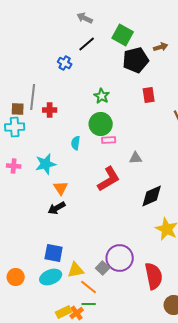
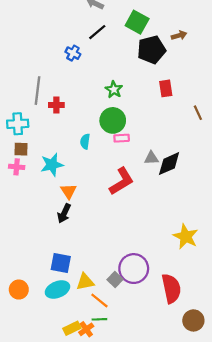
brown square: (18, 109) -> (21, 149), moved
black diamond: (152, 196) -> (169, 164), moved
black arrow: (57, 208) -> (64, 213), turned -36

